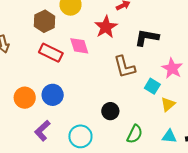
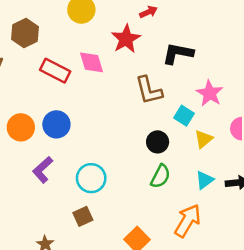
brown hexagon: (45, 21) -> (25, 33), moved
black circle: (110, 111) -> (158, 142), moved
cyan triangle: (169, 136) -> (205, 180), turned -42

